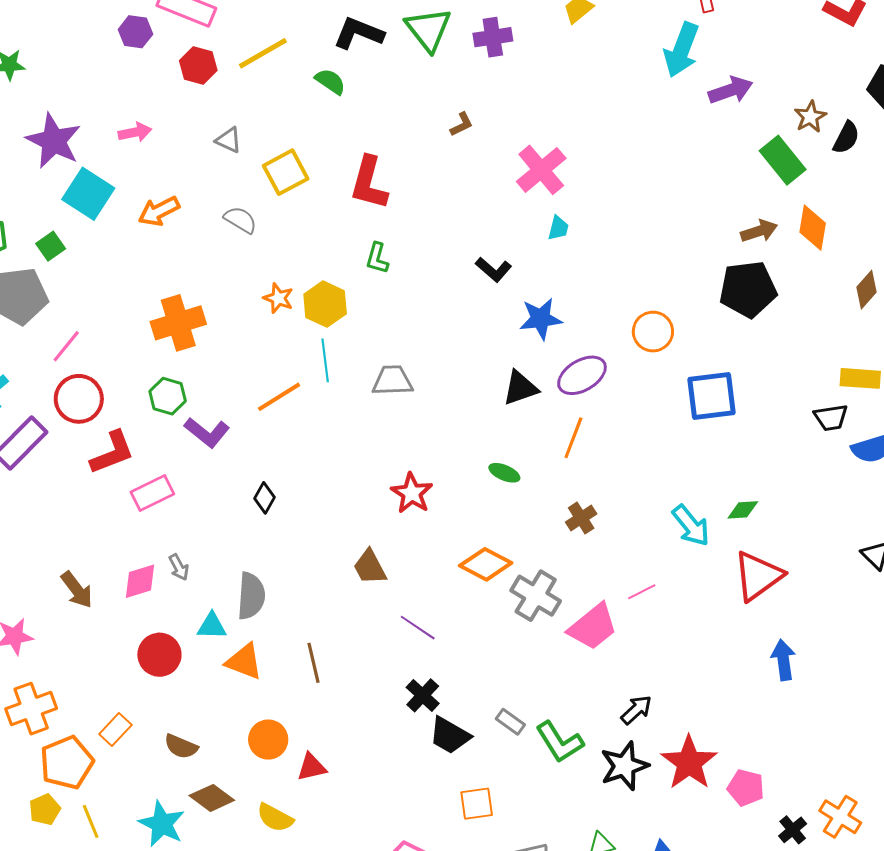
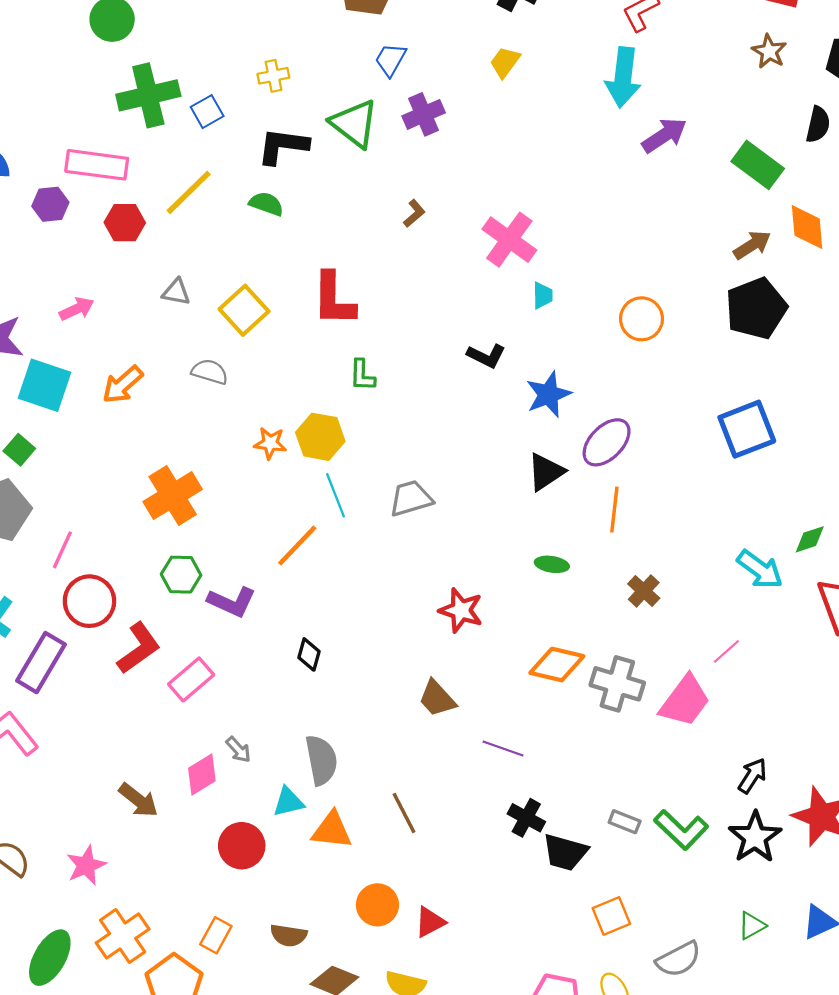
purple arrow: (731, 90) -> (664, 135), moved
brown star: (810, 117) -> (769, 51), moved
orange circle: (653, 332) -> (642, 319), moved

